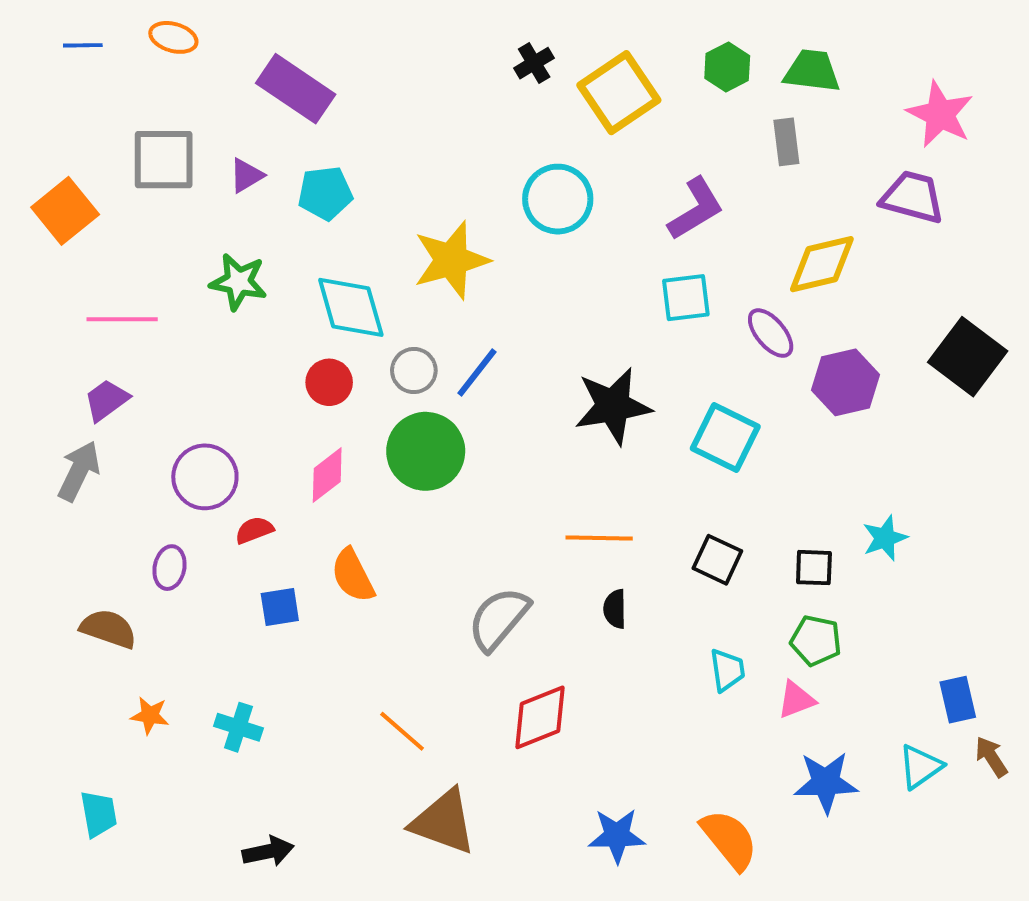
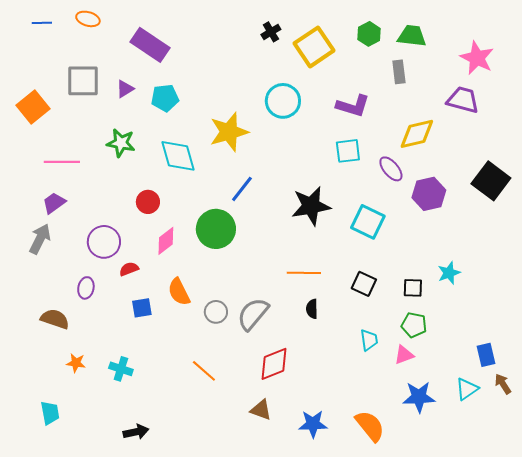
purple L-shape: (696, 209) -> (353, 106), turned 48
gray circle: (414, 371) -> (216, 312), moved
red circle: (329, 382) -> (148, 202), moved
brown triangle: (443, 822) -> (261, 410), moved, size x0.6

